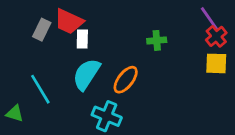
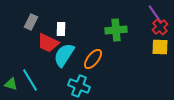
red trapezoid: (69, 22) -> (48, 43), moved
green cross: (157, 40) -> (116, 30), size x1.5
cyan line: (40, 89) -> (30, 80), moved

